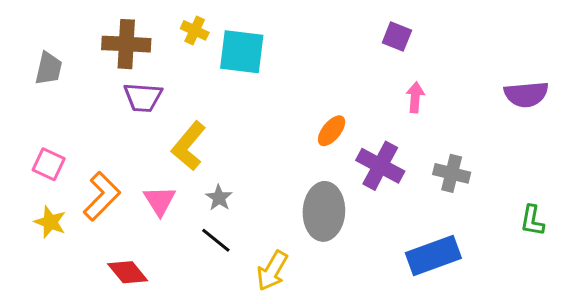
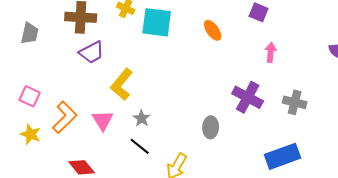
purple trapezoid: (143, 97) -> (92, 52), turned -32
orange ellipse: (332, 131) -> (213, 30), moved, turned -75
gray ellipse: (324, 211) -> (211, 127), size x0.6

